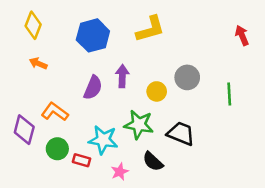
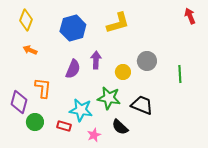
red arrow: (242, 35) -> (190, 16), moved
orange L-shape: (55, 112) -> (43, 88), turned 60
green circle: (57, 149) -> (35, 122), moved

